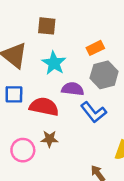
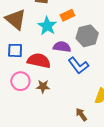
orange rectangle: (95, 48) -> (67, 15), moved
pink circle: (23, 150) -> (20, 81), moved

